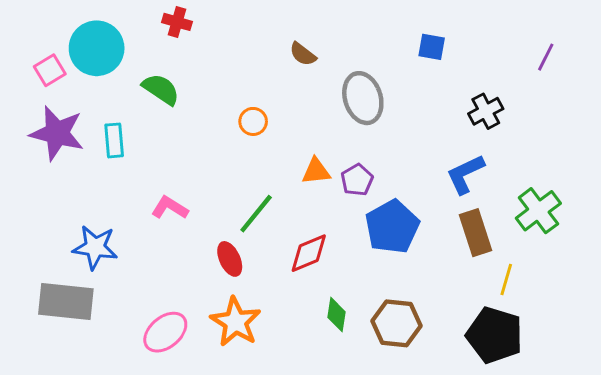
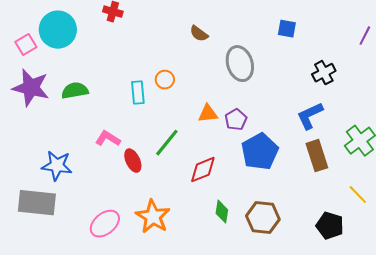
green semicircle: (161, 89) -> (75, 91), moved, turned -44
cyan rectangle: (114, 140) -> (138, 93), moved
red ellipse: (230, 259) -> (133, 161), moved
yellow line: (506, 279) -> (358, 195), moved, turned -60
black pentagon: (495, 335) -> (330, 226), size x0.7

